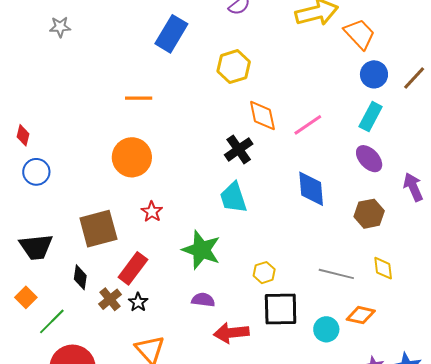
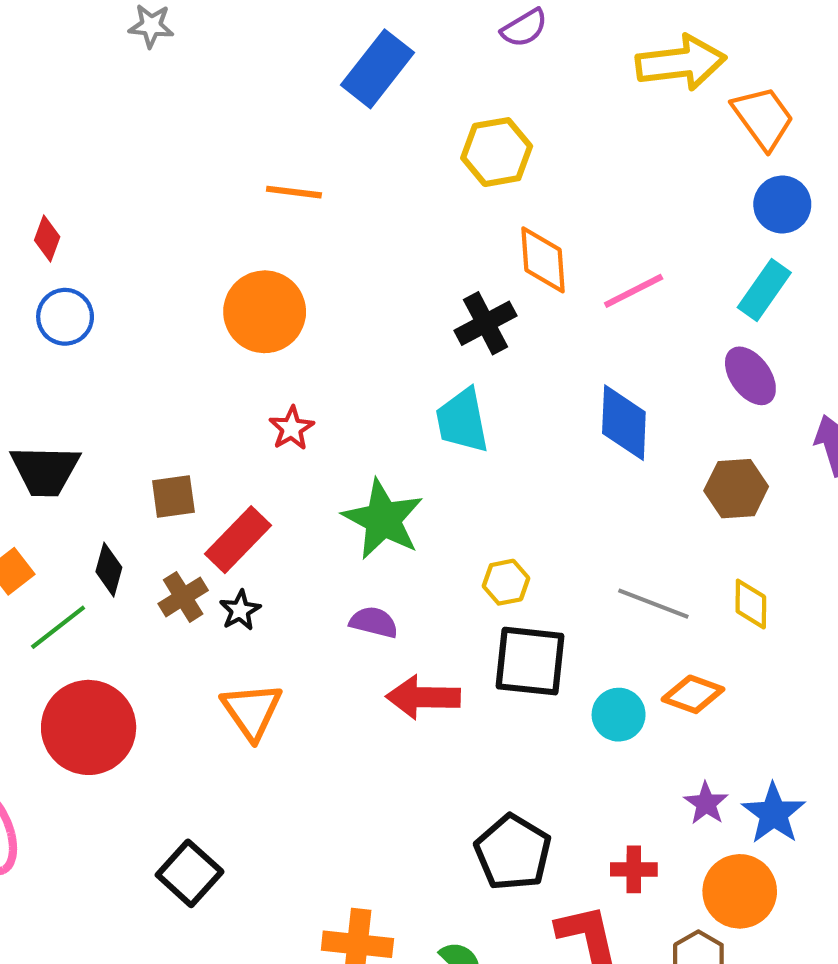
brown square: (98, 229) -> (173, 497), moved, size x0.6
black diamond: (80, 277) -> (109, 570), moved

